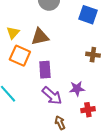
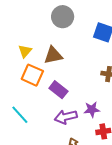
purple rectangle: (45, 70) -> (58, 90), turned -48
purple arrow: (52, 96) -> (66, 117), turned 125

